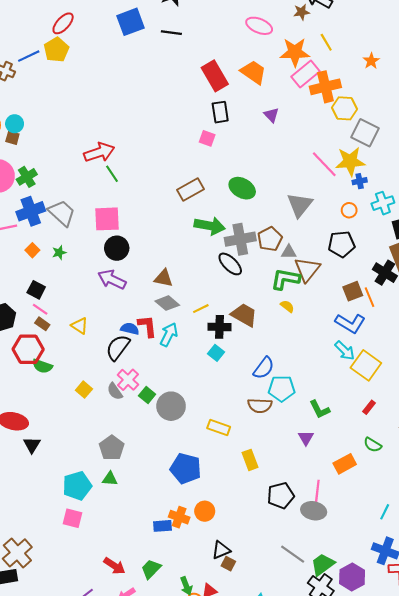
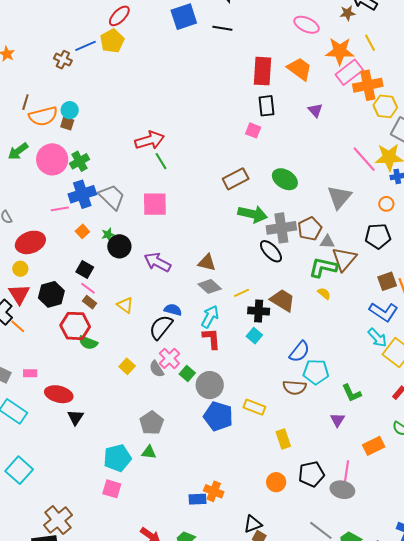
red rectangle: (215, 76) -> (262, 71), turned 32
black circle: (117, 248) -> (119, 246), moved
red L-shape: (147, 326) -> (211, 339), moved
blue pentagon: (186, 469) -> (218, 416), moved
orange circle: (205, 511) -> (276, 482), moved

